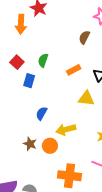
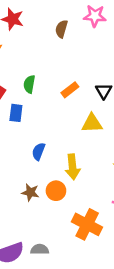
brown semicircle: (84, 37) -> (61, 29), moved
yellow arrow: (66, 130) -> (73, 167), turned -72
orange cross: (69, 176) -> (87, 224), turned 30

